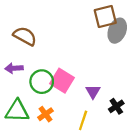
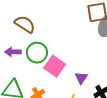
green circle: (42, 82) -> (37, 53), moved

